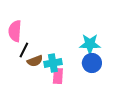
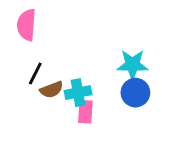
pink semicircle: (15, 31) -> (26, 25), moved

